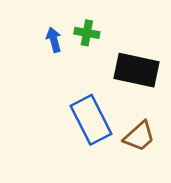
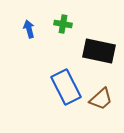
blue arrow: (54, 40) -> (29, 29), moved

